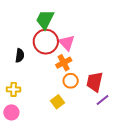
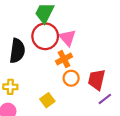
black semicircle: (20, 55) -> (17, 51), size x1.6
yellow square: (57, 102) -> (47, 100), moved

